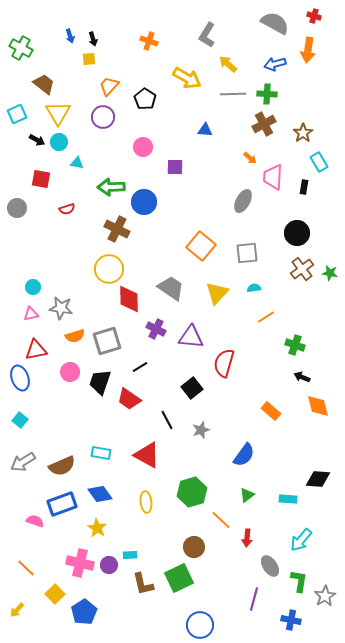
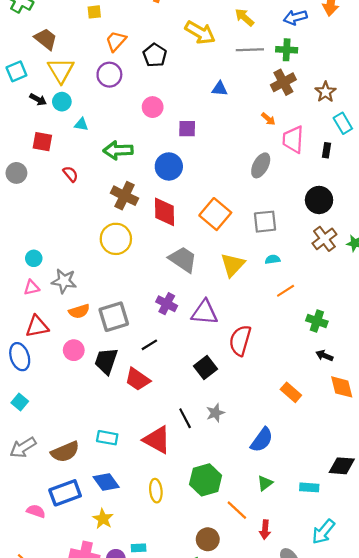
blue circle: (144, 202) -> (169, 166), moved
red semicircle: (67, 209) -> (70, 174), turned -112
red diamond: (129, 299) -> (165, 212), moved
black line: (167, 420) -> (185, 418), moved

